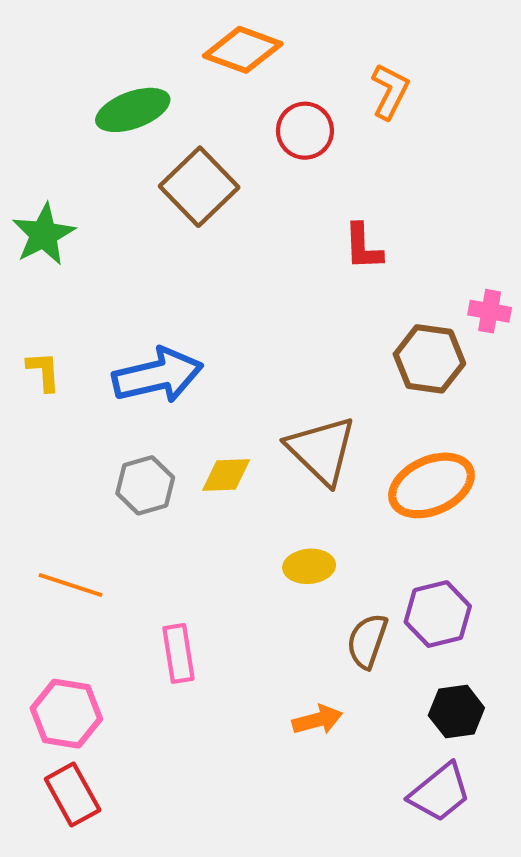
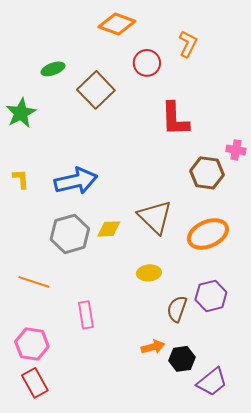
green ellipse: (133, 110) -> (53, 69), moved, size x0.7
red L-shape: (363, 247) -> (175, 119), size x1.5
gray hexagon: (145, 485) -> (70, 234), size x1.4
black hexagon: (456, 712) -> (182, 359), moved

